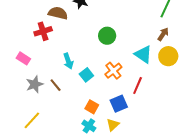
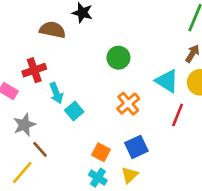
red cross: (43, 31) -> (34, 70), moved
cyan arrow: (68, 61) -> (56, 93), moved
cyan square: (86, 75) -> (74, 111), moved
brown line: (56, 85) -> (40, 149), moved
red line: (138, 85) -> (178, 115), moved

